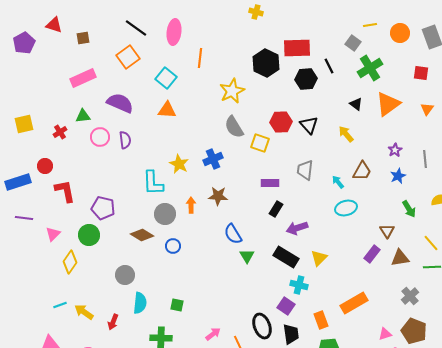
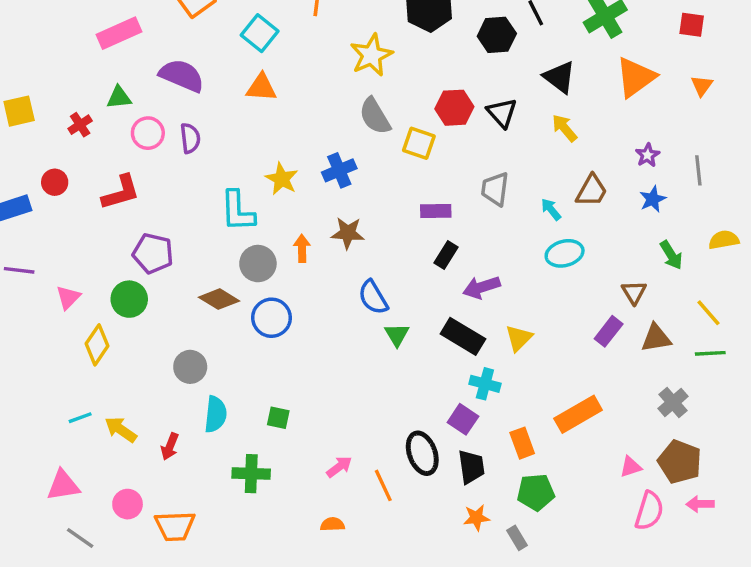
black triangle: (356, 104) -> (559, 77), moved, size x1.5
red L-shape: (65, 191) -> (121, 192), moved, turned 85
blue circle: (173, 246) -> (271, 318), size x1.5

